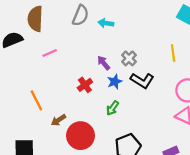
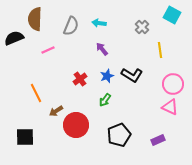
gray semicircle: (80, 15) -> (71, 26), moved
gray cross: (129, 58) -> (142, 27), moved
purple arrow: (104, 63) -> (102, 49), moved

